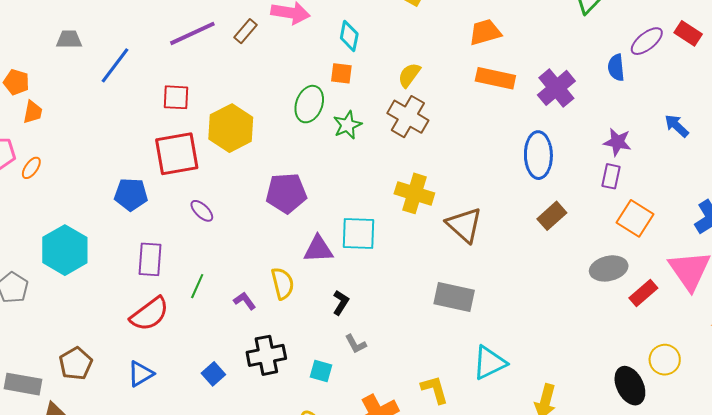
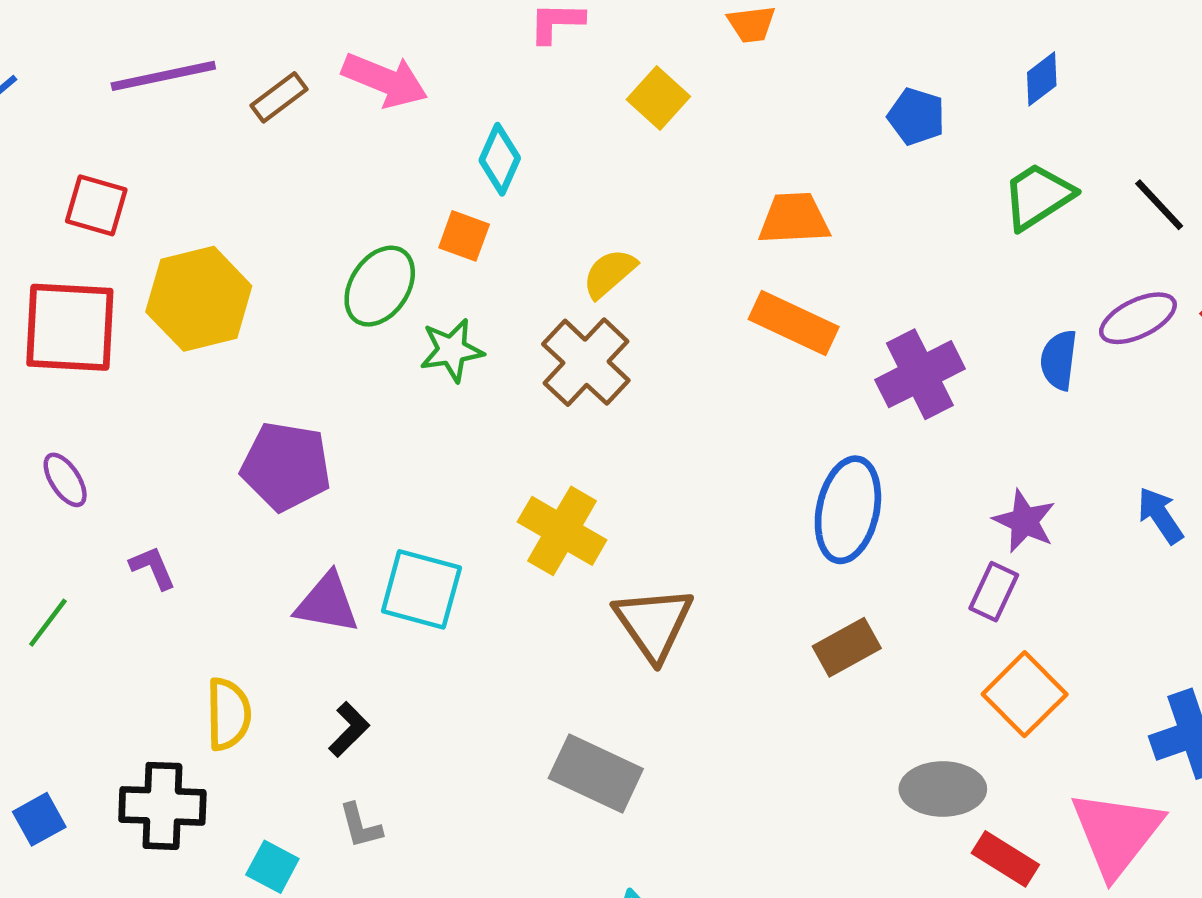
purple ellipse: (202, 211) -> (65, 480), moved
yellow semicircle: (283, 283) -> (228, 714), moved
red rectangle: (643, 293) -> (1005, 859), turned 60
purple L-shape: (245, 301) -> (153, 568), moved

